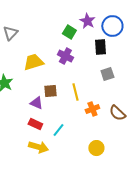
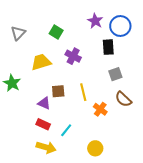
green square: (69, 32) -> (56, 32), moved
orange cross: (92, 109) -> (100, 109), turned -32
brown semicircle: (117, 113) -> (123, 99), moved
yellow circle: (96, 148) -> (95, 148), moved

